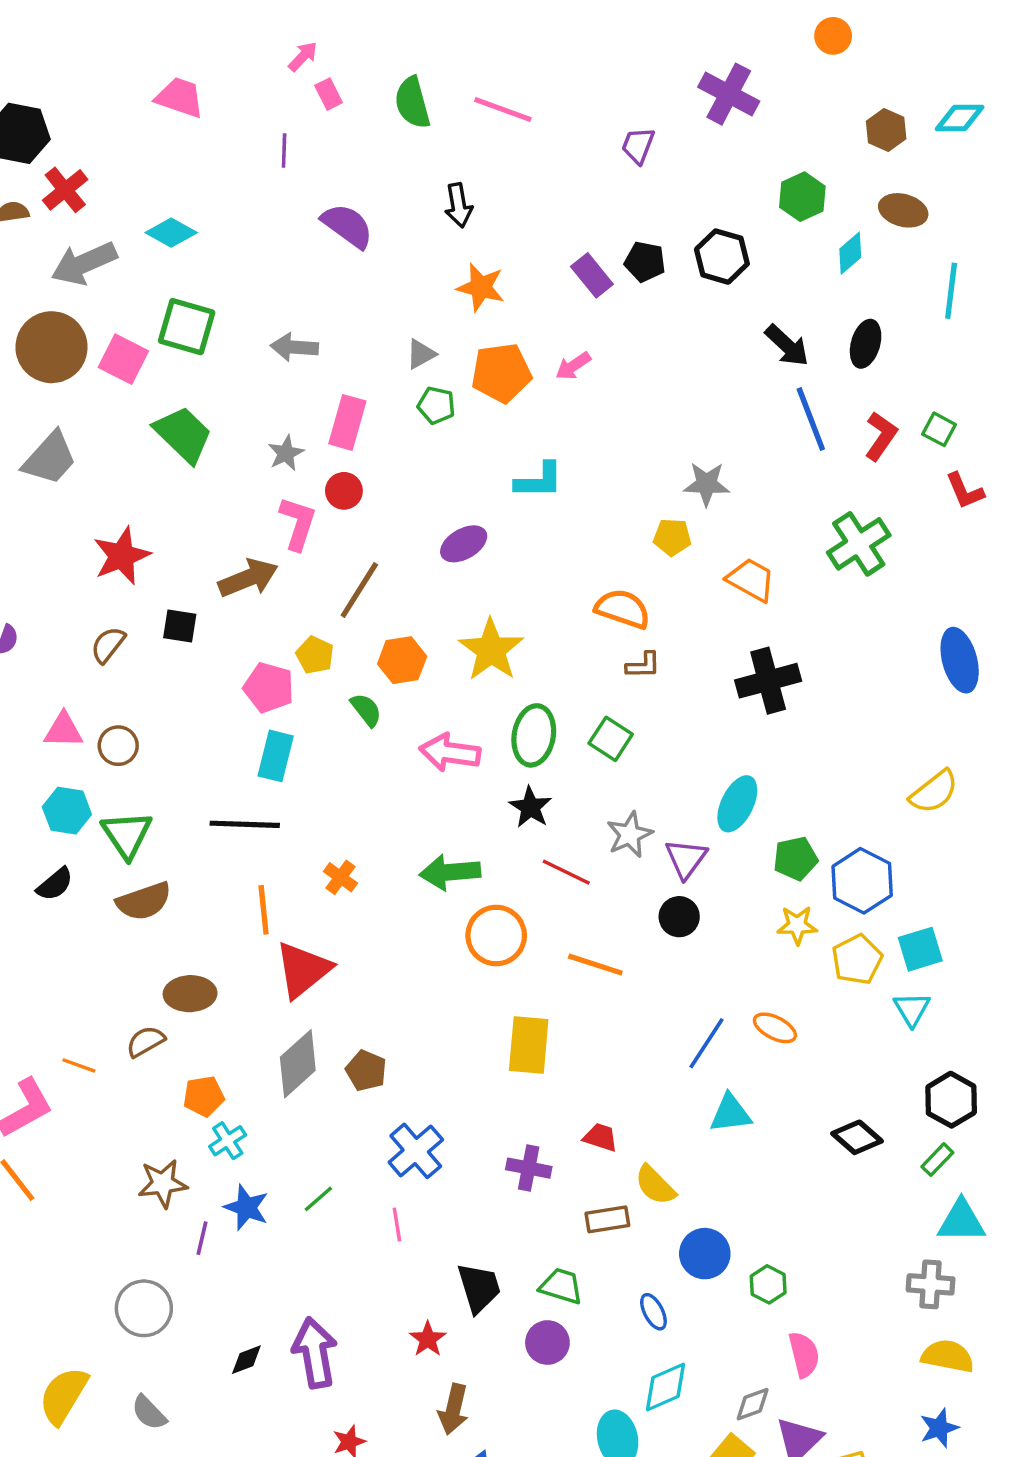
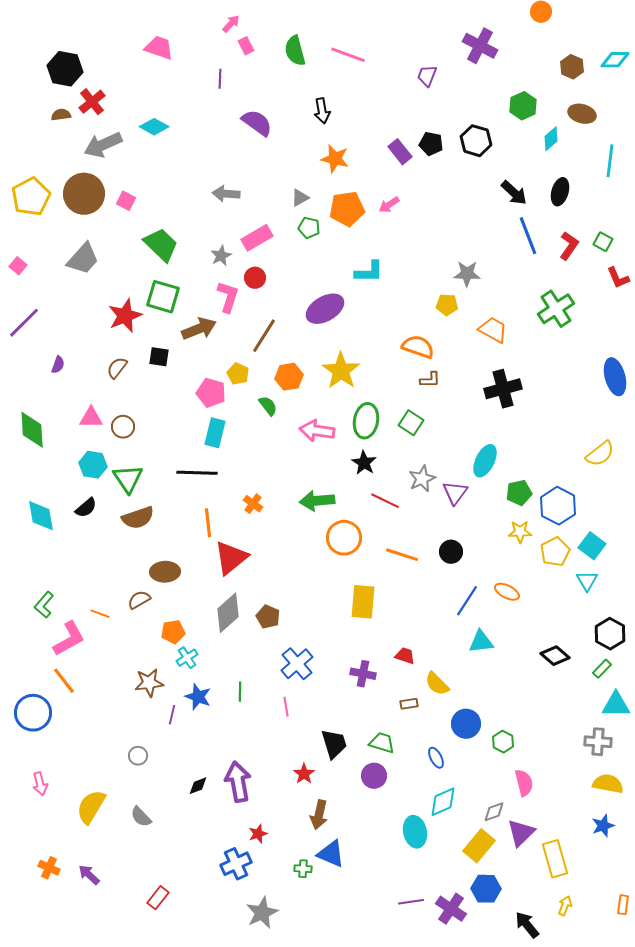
green square: (187, 327) -> (163, 297), moved
pink square: (123, 359) -> (126, 201), size x0.7
pink rectangle: (347, 422) -> (257, 238), turned 44
purple ellipse: (464, 544) -> (325, 309), size x1.4
black circle: (679, 917) -> (451, 552), moved
cyan square: (920, 949) -> (592, 546), turned -36
green line: (318, 1199) -> (240, 692), turned -48
brown rectangle: (607, 1219) -> (409, 704), size x0.7
gray circle: (144, 1308) -> (138, 756), size x0.6

